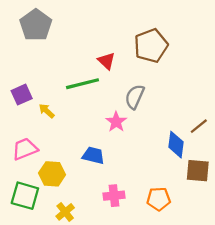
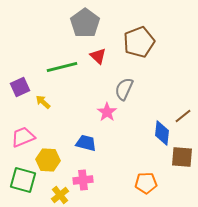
gray pentagon: (36, 25) -> (85, 23), moved
green line: (82, 84) -> (62, 67), moved
pink cross: (114, 196) -> (83, 180), moved

